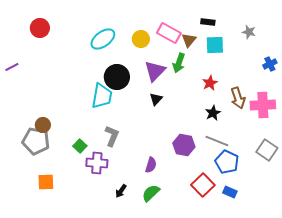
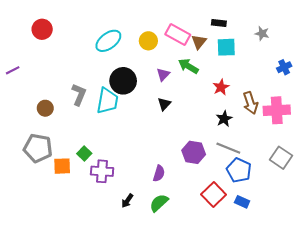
green arrow: (179, 63) -> (188, 66), turned 102
purple triangle: (155, 71) -> (163, 75), size x0.6
brown circle: (43, 125) -> (45, 108), moved
gray L-shape: (112, 136) -> (79, 95), moved
orange square: (46, 182) -> (62, 166), moved

